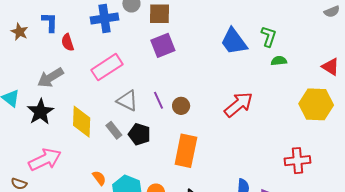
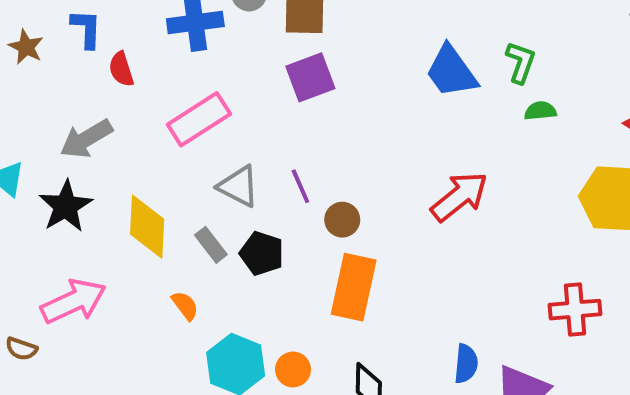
brown circle: (181, 106) -> (342, 220), moved
orange semicircle: (99, 178) -> (185, 306), moved

